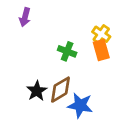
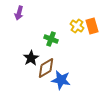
orange rectangle: (101, 50) -> (92, 26), moved
black star: (37, 91) -> (31, 58), moved

